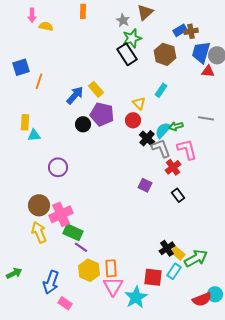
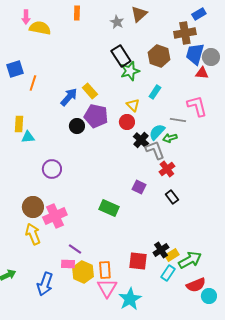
yellow semicircle: (46, 26) -> (40, 28), size x1.5
blue rectangle: (180, 30) -> (199, 14), moved
brown cross: (191, 31) -> (185, 33), size x1.5
green star: (132, 38) -> (130, 71), moved
gray line: (206, 118) -> (178, 120), moved
green arrow: (176, 126) -> (170, 138), moved
pink L-shape: (187, 149) -> (197, 106), moved
green rectangle: (73, 232) -> (109, 208), moved
yellow rectangle: (178, 253) -> (172, 255), turned -72
red square: (153, 277) -> (138, 261), moved
red semicircle: (202, 299) -> (196, 285), moved
pink rectangle: (65, 303) -> (68, 264), moved, turned -32

